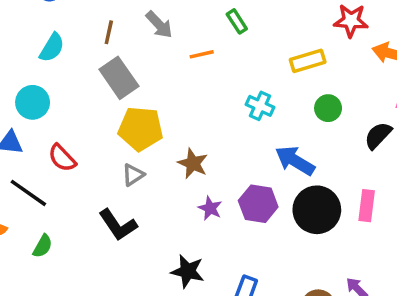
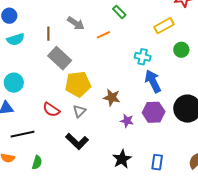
cyan semicircle: (52, 48) -> (16, 39), moved, turned 54
red semicircle: (62, 158) -> (51, 110), moved
blue arrow: (295, 161) -> (153, 81), moved, turned 45
black line: (28, 193) -> (22, 134), turned -35
black star: (188, 271) -> (122, 159), turned -30

